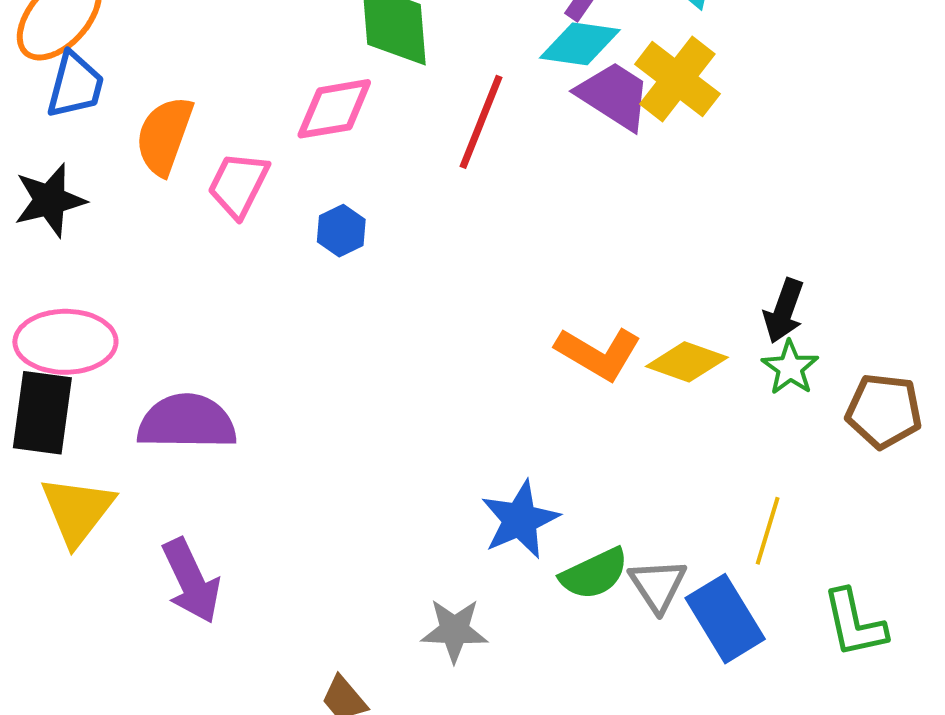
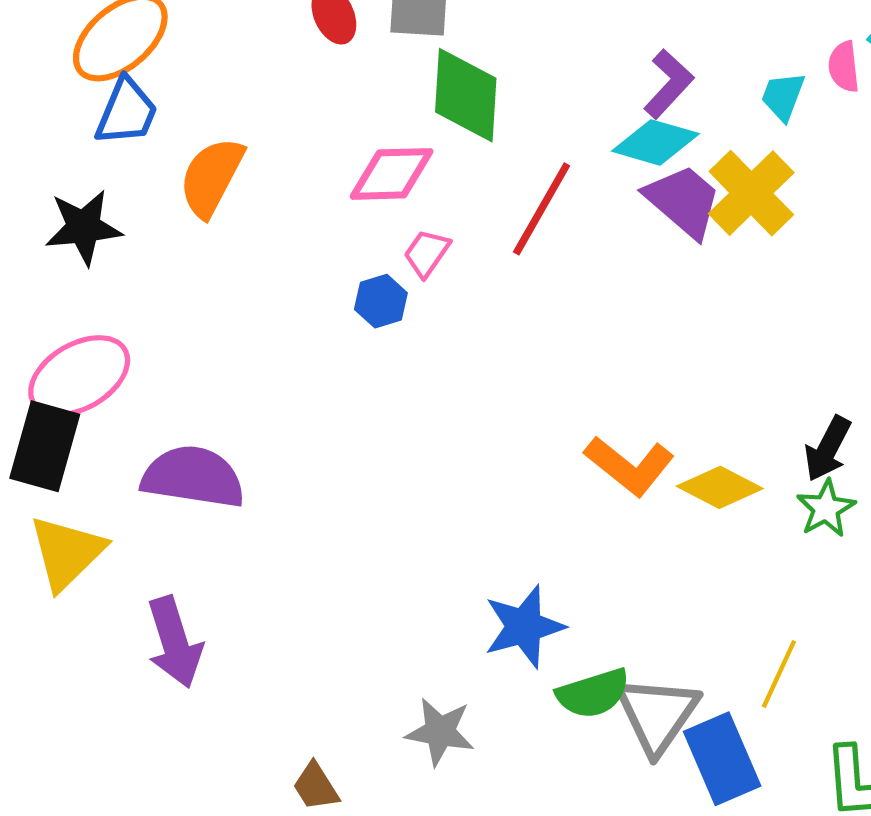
pink trapezoid: (238, 185) -> (427, 253), moved, size x0.7
pink ellipse: (65, 342) -> (79, 376), turned -38
gray triangle: (658, 585) -> (657, 714), size x1.4

